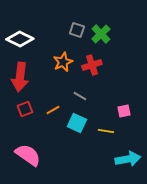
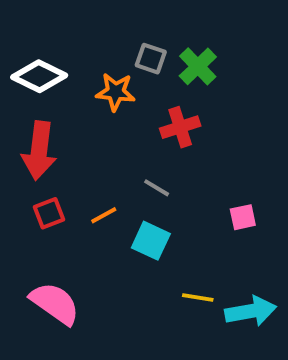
orange star: (63, 62) -> (116, 92), moved, turned 30
yellow line: (106, 131) -> (198, 297), moved

